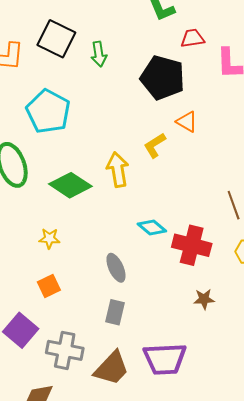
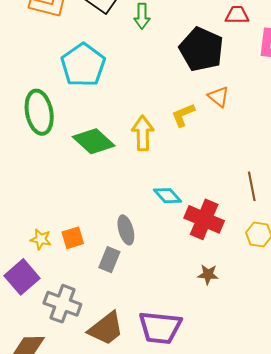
yellow star: (49, 239) -> (41, 239), moved
orange square: (49, 286) -> (73, 238), moved
gray rectangle: (115, 312) -> (109, 260), moved

